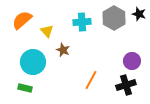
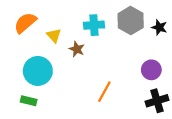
black star: (139, 14) -> (159, 27), moved
brown star: (63, 50) -> (77, 49), moved
black cross: (126, 85) -> (157, 101), moved

